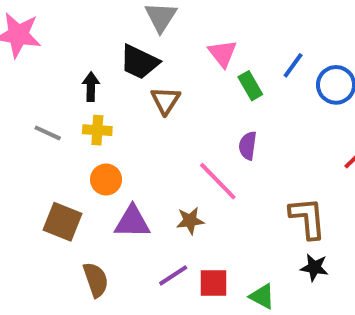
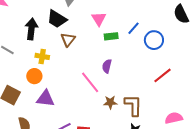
green rectangle: (250, 86) -> (111, 36), turned -72
black arrow: (91, 87) -> (31, 29), size x1.5
yellow cross: (97, 130) -> (42, 56), moved
brown star: (190, 221) -> (110, 102), moved

